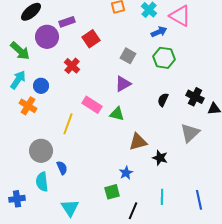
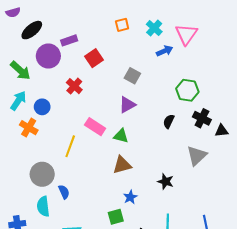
pink triangle: (180, 16) -> (186, 34), turned 35
green hexagon: (164, 58) -> (187, 90), moved
brown triangle: (138, 142) -> (122, 165), moved

